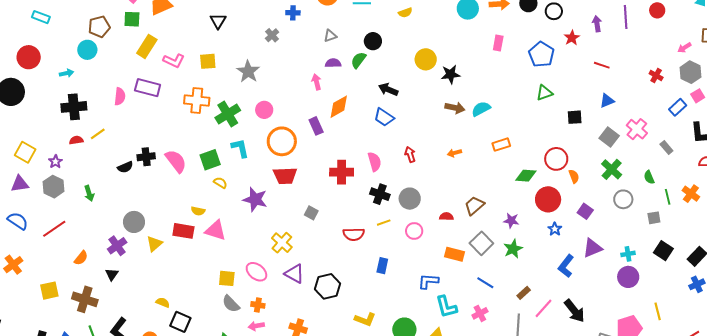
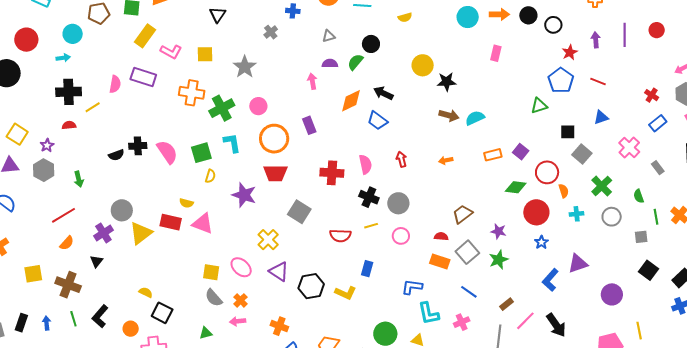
cyan circle: (87, 50) -> (73, 34), moved
blue pentagon: (541, 54) -> (561, 80), moved
orange diamond: (339, 107) -> (351, 101), moved
blue rectangle: (678, 107) -> (658, 123), moved
yellow line: (98, 134) -> (93, 107), moved
gray square: (609, 137) -> (582, 154), moved
yellow semicircle: (220, 183) -> (210, 176), turned 72
purple square: (585, 211) -> (521, 152), moved
gray square: (311, 213) -> (299, 212), size x1.6
red semicircle: (446, 216) -> (441, 236), moved
red line: (54, 229) -> (64, 215), moved
yellow triangle: (154, 244) -> (141, 233), size x1.4
cyan cross: (628, 254) -> (577, 214), moved
orange cross: (258, 305) -> (240, 300), turned 32
yellow L-shape: (365, 319) -> (346, 293), moved

